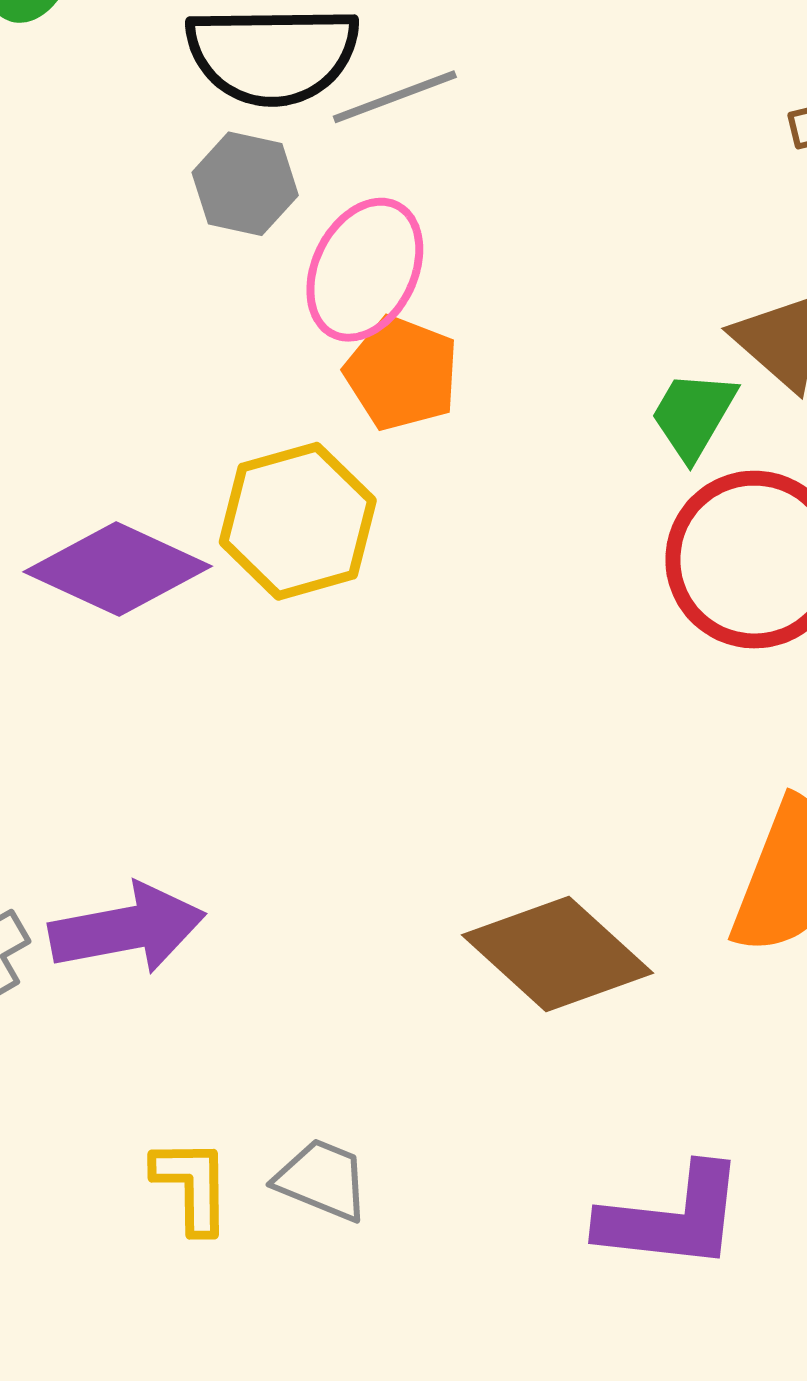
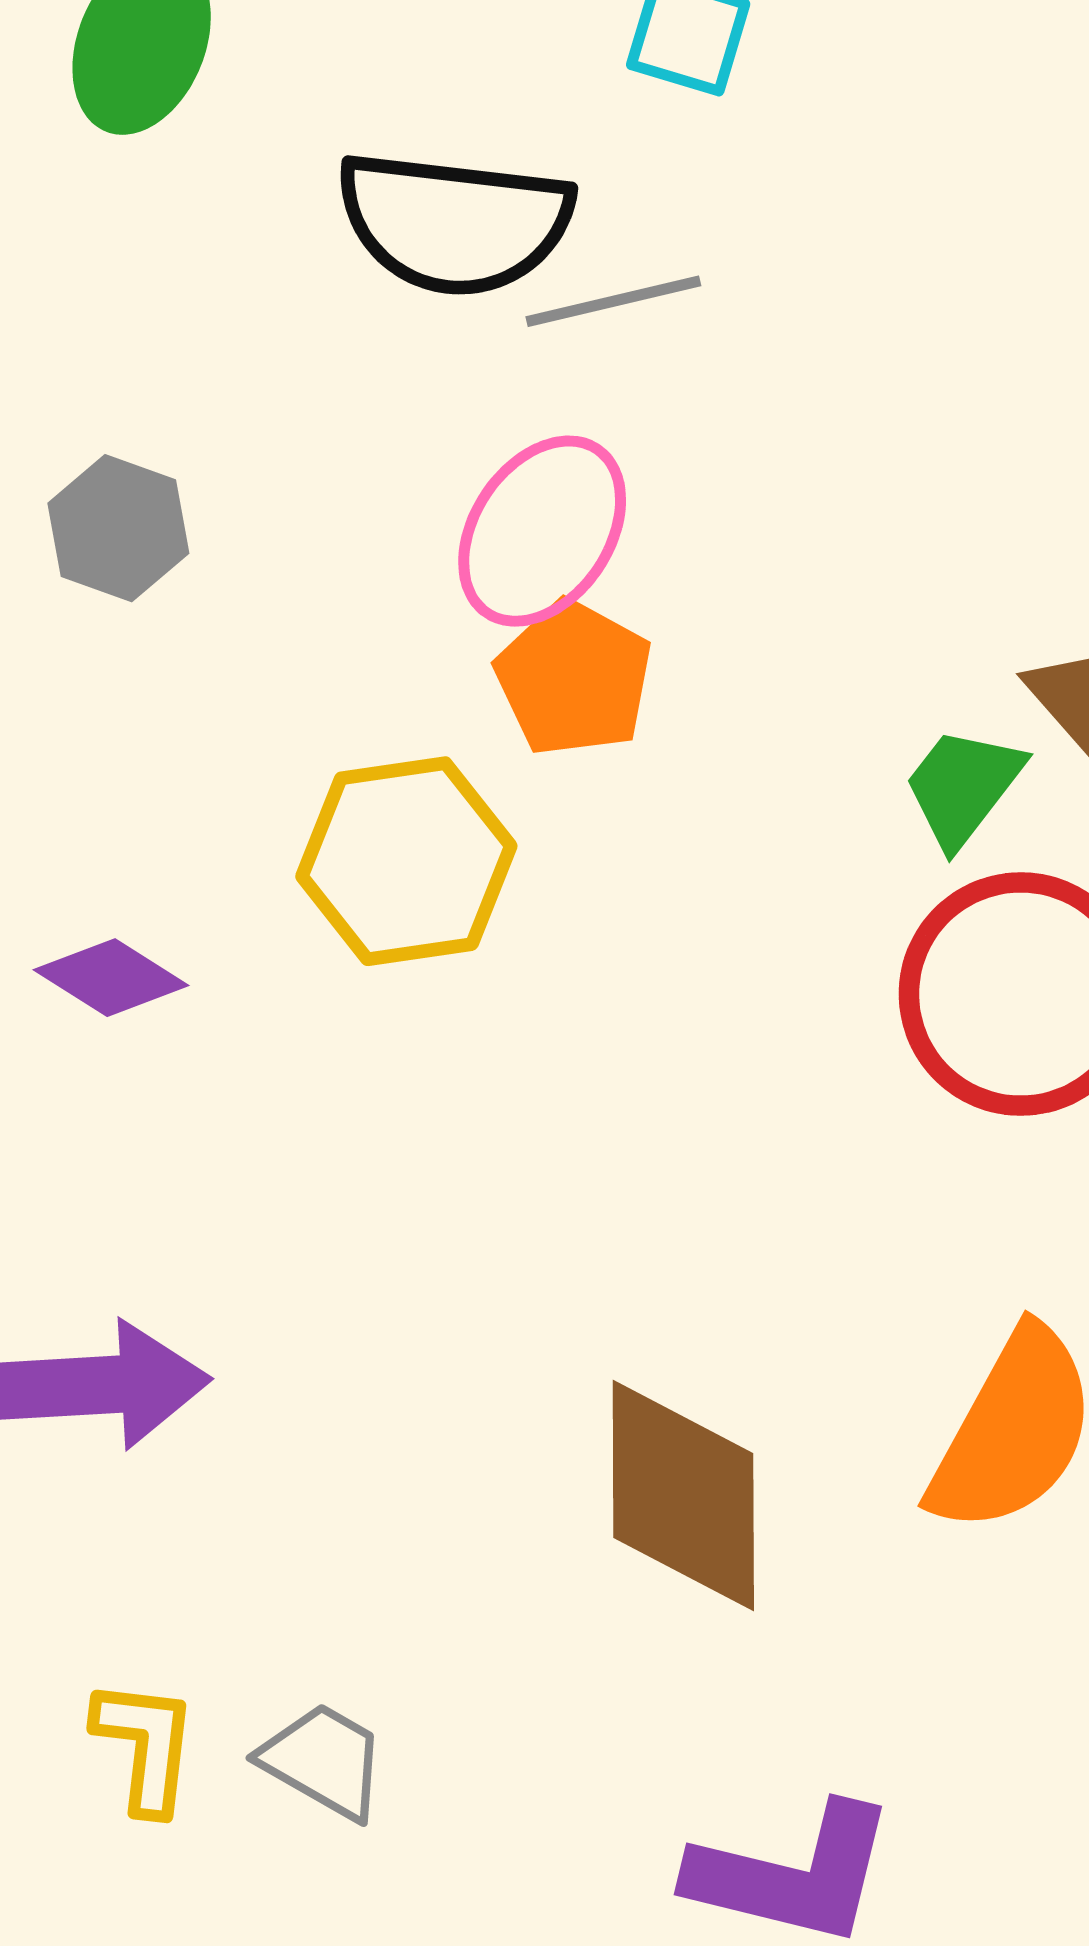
gray hexagon: (245, 184) -> (118, 528), moved
purple diamond: (118, 569) -> (111, 978), moved, size x0.6
brown diamond: (558, 954) -> (683, 1496), turned 40

